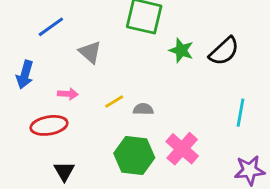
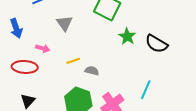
black semicircle: (224, 51) -> (156, 44), turned 60
blue arrow: (25, 75) -> (16, 28), turned -48
cyan line: (241, 113) -> (146, 90), moved

